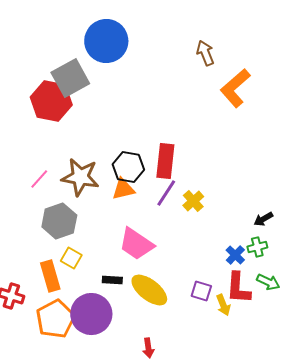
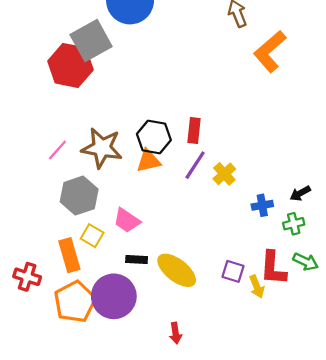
red rectangle: (165, 161) -> (194, 131), size x0.7
pink trapezoid: (136, 244) -> (127, 220), moved, size x0.7
blue cross: (235, 255) -> (262, 205), moved, turned 36

